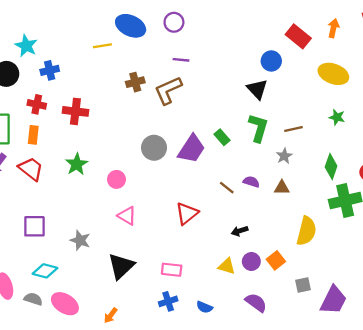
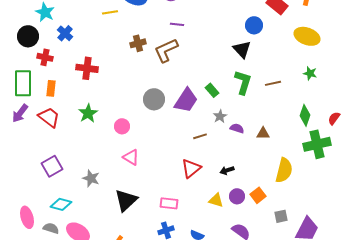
blue cross: (50, 70) -> (65, 33), turned -35
red cross: (37, 104) -> (45, 57), moved
gray star: (284, 156) -> (220, 116), moved
brown line: (227, 188) -> (200, 136), moved, turned -56
red triangle: (187, 213) -> (191, 168), moved
purple square: (34, 226) -> (52, 166), turned -30

